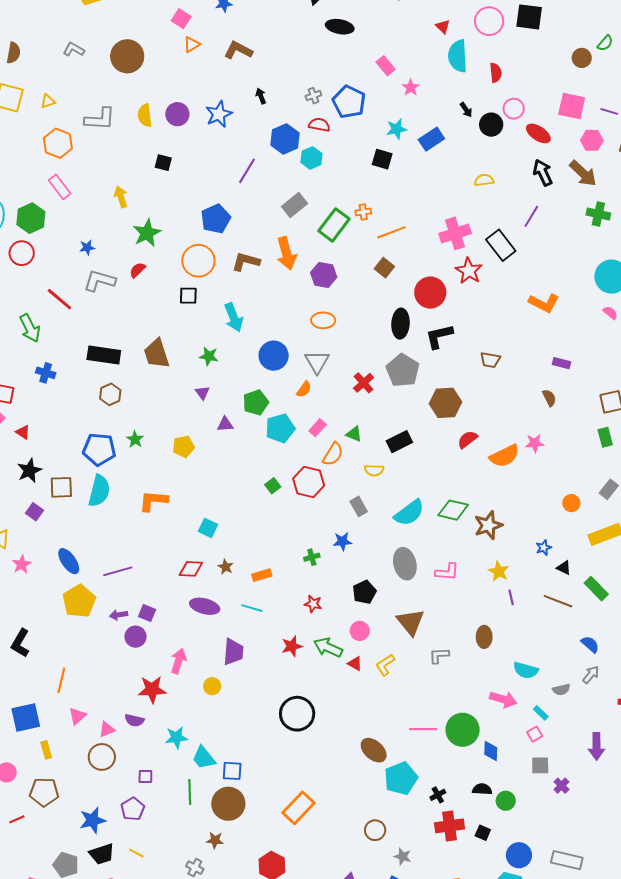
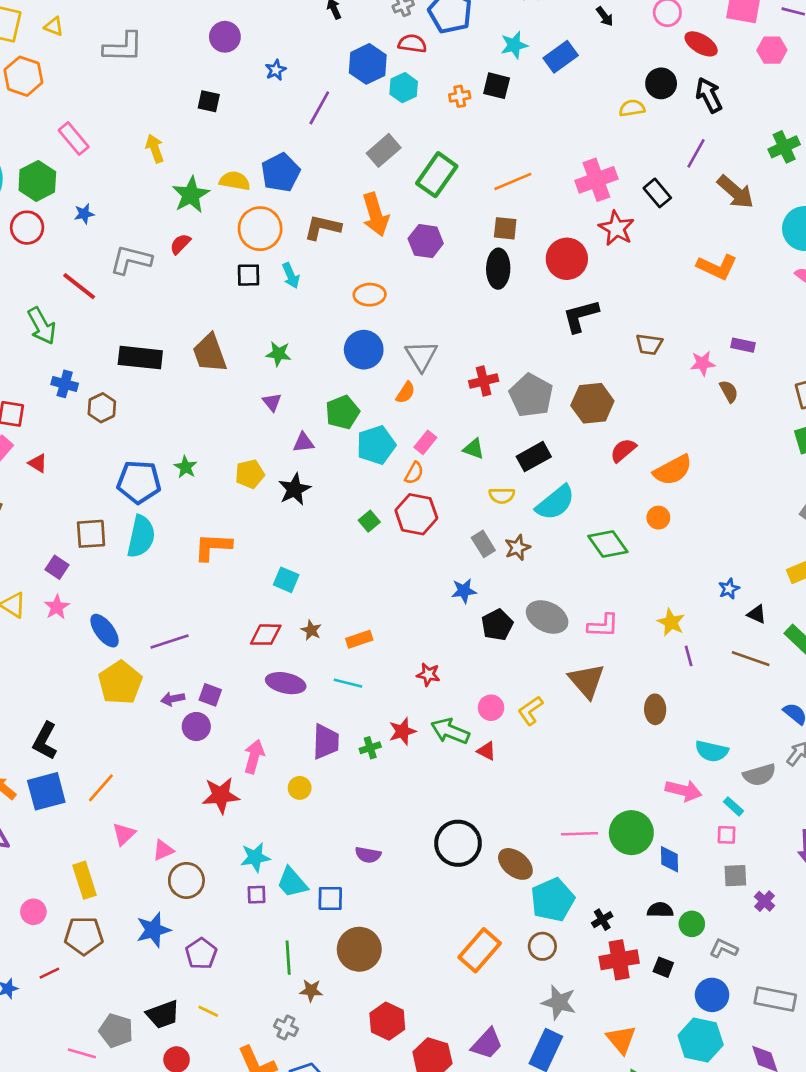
yellow triangle: (48, 101) -> (54, 26), turned 42
blue star: (219, 114) -> (276, 70), moved, size x0.6
yellow semicircle: (145, 115) -> (235, 181), moved, turned 110
black circle: (491, 125) -> (661, 83), moved
orange hexagon: (58, 143) -> (23, 76), moved
brown arrow: (583, 173) -> (736, 192), moved
orange cross: (363, 212) -> (460, 96), moved
green cross: (598, 214) -> (784, 147), turned -35
black rectangle: (501, 245) -> (657, 193), size x0.7
blue star: (87, 248) -> (84, 214), moved
brown square: (384, 268) -> (505, 228), turned -30
cyan arrow: (234, 317) -> (291, 276), moved, size x0.7
orange ellipse: (323, 320) -> (370, 295), moved
black ellipse: (400, 324) -> (498, 269), moved
gray pentagon: (403, 370) -> (531, 395), moved
red cross: (364, 383) -> (484, 381), turned 30
brown hexagon: (110, 394) -> (102, 408), moved
pink star: (535, 443) -> (703, 363), moved
orange semicircle: (333, 454) -> (414, 473), moved, size x0.7
black star: (29, 471) -> (294, 489), moved
orange circle: (571, 503) -> (658, 518), moved
green diamond: (453, 510) -> (608, 544), turned 44
cyan semicircle: (409, 513) -> (555, 503), moved
brown star: (488, 525) -> (517, 548), moved, size x0.7
green cross: (312, 557) -> (370, 748), moved
pink star: (22, 564) -> (57, 607), moved
gray ellipse: (405, 564) -> (547, 617), turned -48
black pentagon: (364, 592) -> (497, 625), moved
brown triangle: (410, 622) -> (587, 681), moved
gray L-shape: (439, 656) -> (724, 948), moved, turned 30
yellow L-shape: (385, 665) -> (530, 711), moved
orange line: (61, 680) -> (101, 788), turned 30
gray semicircle: (561, 690) -> (759, 775), size x1.4
black circle: (297, 714) -> (458, 843), moved
blue square: (26, 718) -> (46, 791), moved
purple semicircle: (134, 720) -> (368, 855), moved
pink square: (535, 734) -> (726, 835), turned 35
yellow rectangle: (46, 750) -> (84, 880), size x1.5
brown circle: (102, 757) -> (186, 880), moved
purple square: (145, 776) -> (256, 895), moved
green line: (190, 792) -> (288, 958), moved
brown circle: (228, 804) -> (359, 949), moved
orange rectangle: (299, 808) -> (480, 950), moved
blue star: (93, 820) -> (153, 930), moved
brown circle: (375, 830) -> (542, 946), moved
gray star: (403, 856) -> (559, 1002), size x1.5

